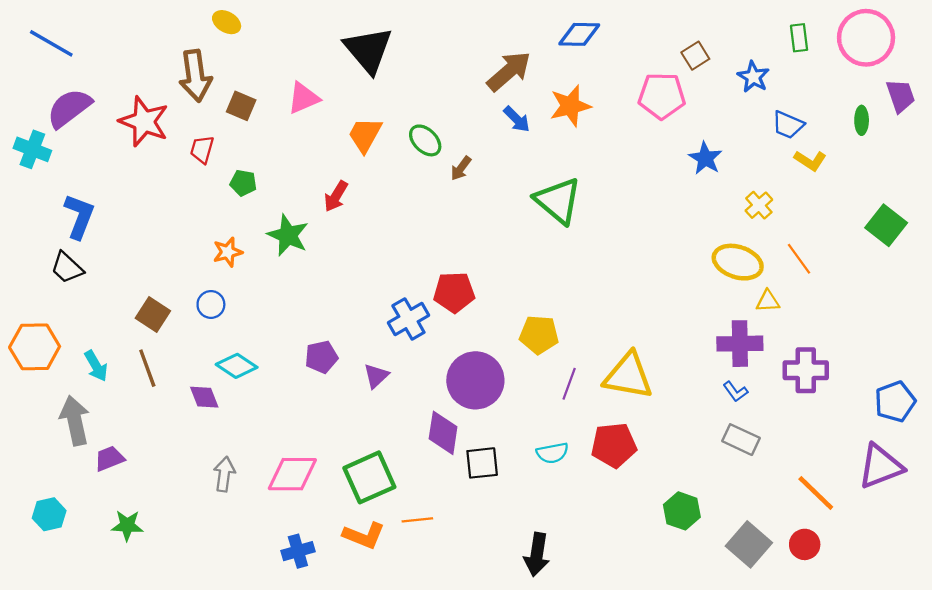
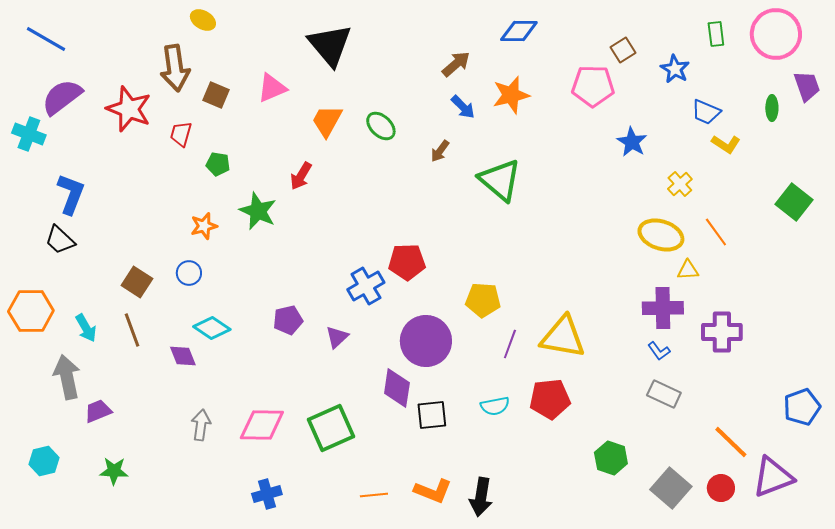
brown arrow: (509, 71) -> (456, 64), size x0.7
brown arrow: (461, 168) -> (440, 151), moved
blue pentagon: (895, 402) -> (802, 407), moved
purple triangle: (881, 466) -> (773, 477), moved
orange line: (417, 520) -> (374, 495), moved
orange L-shape: (364, 535) -> (433, 491), moved

